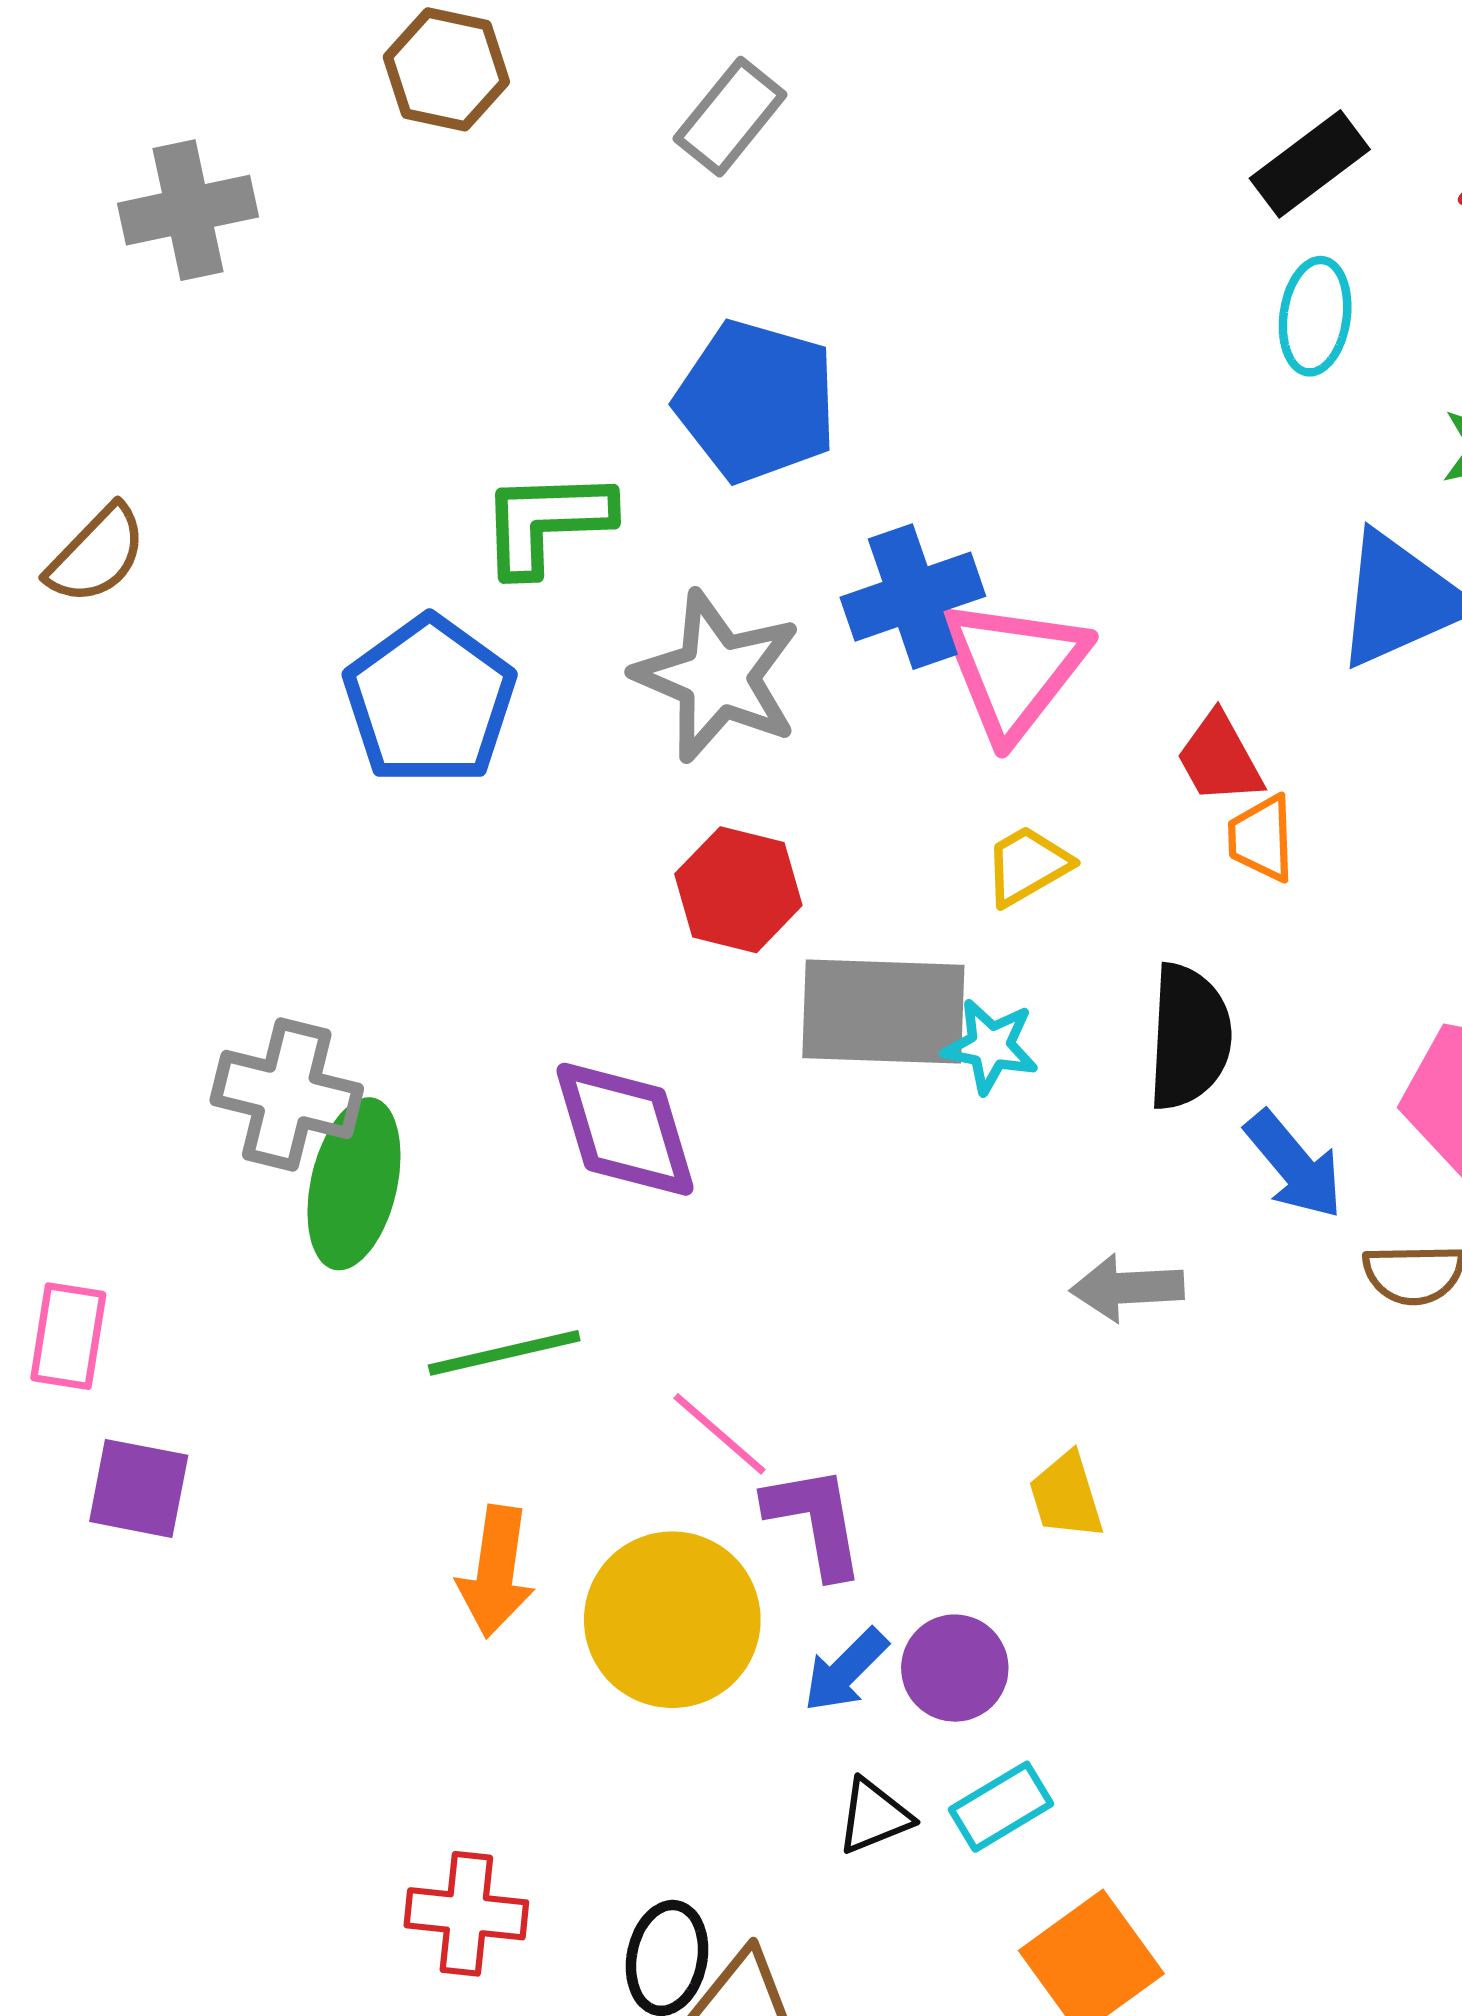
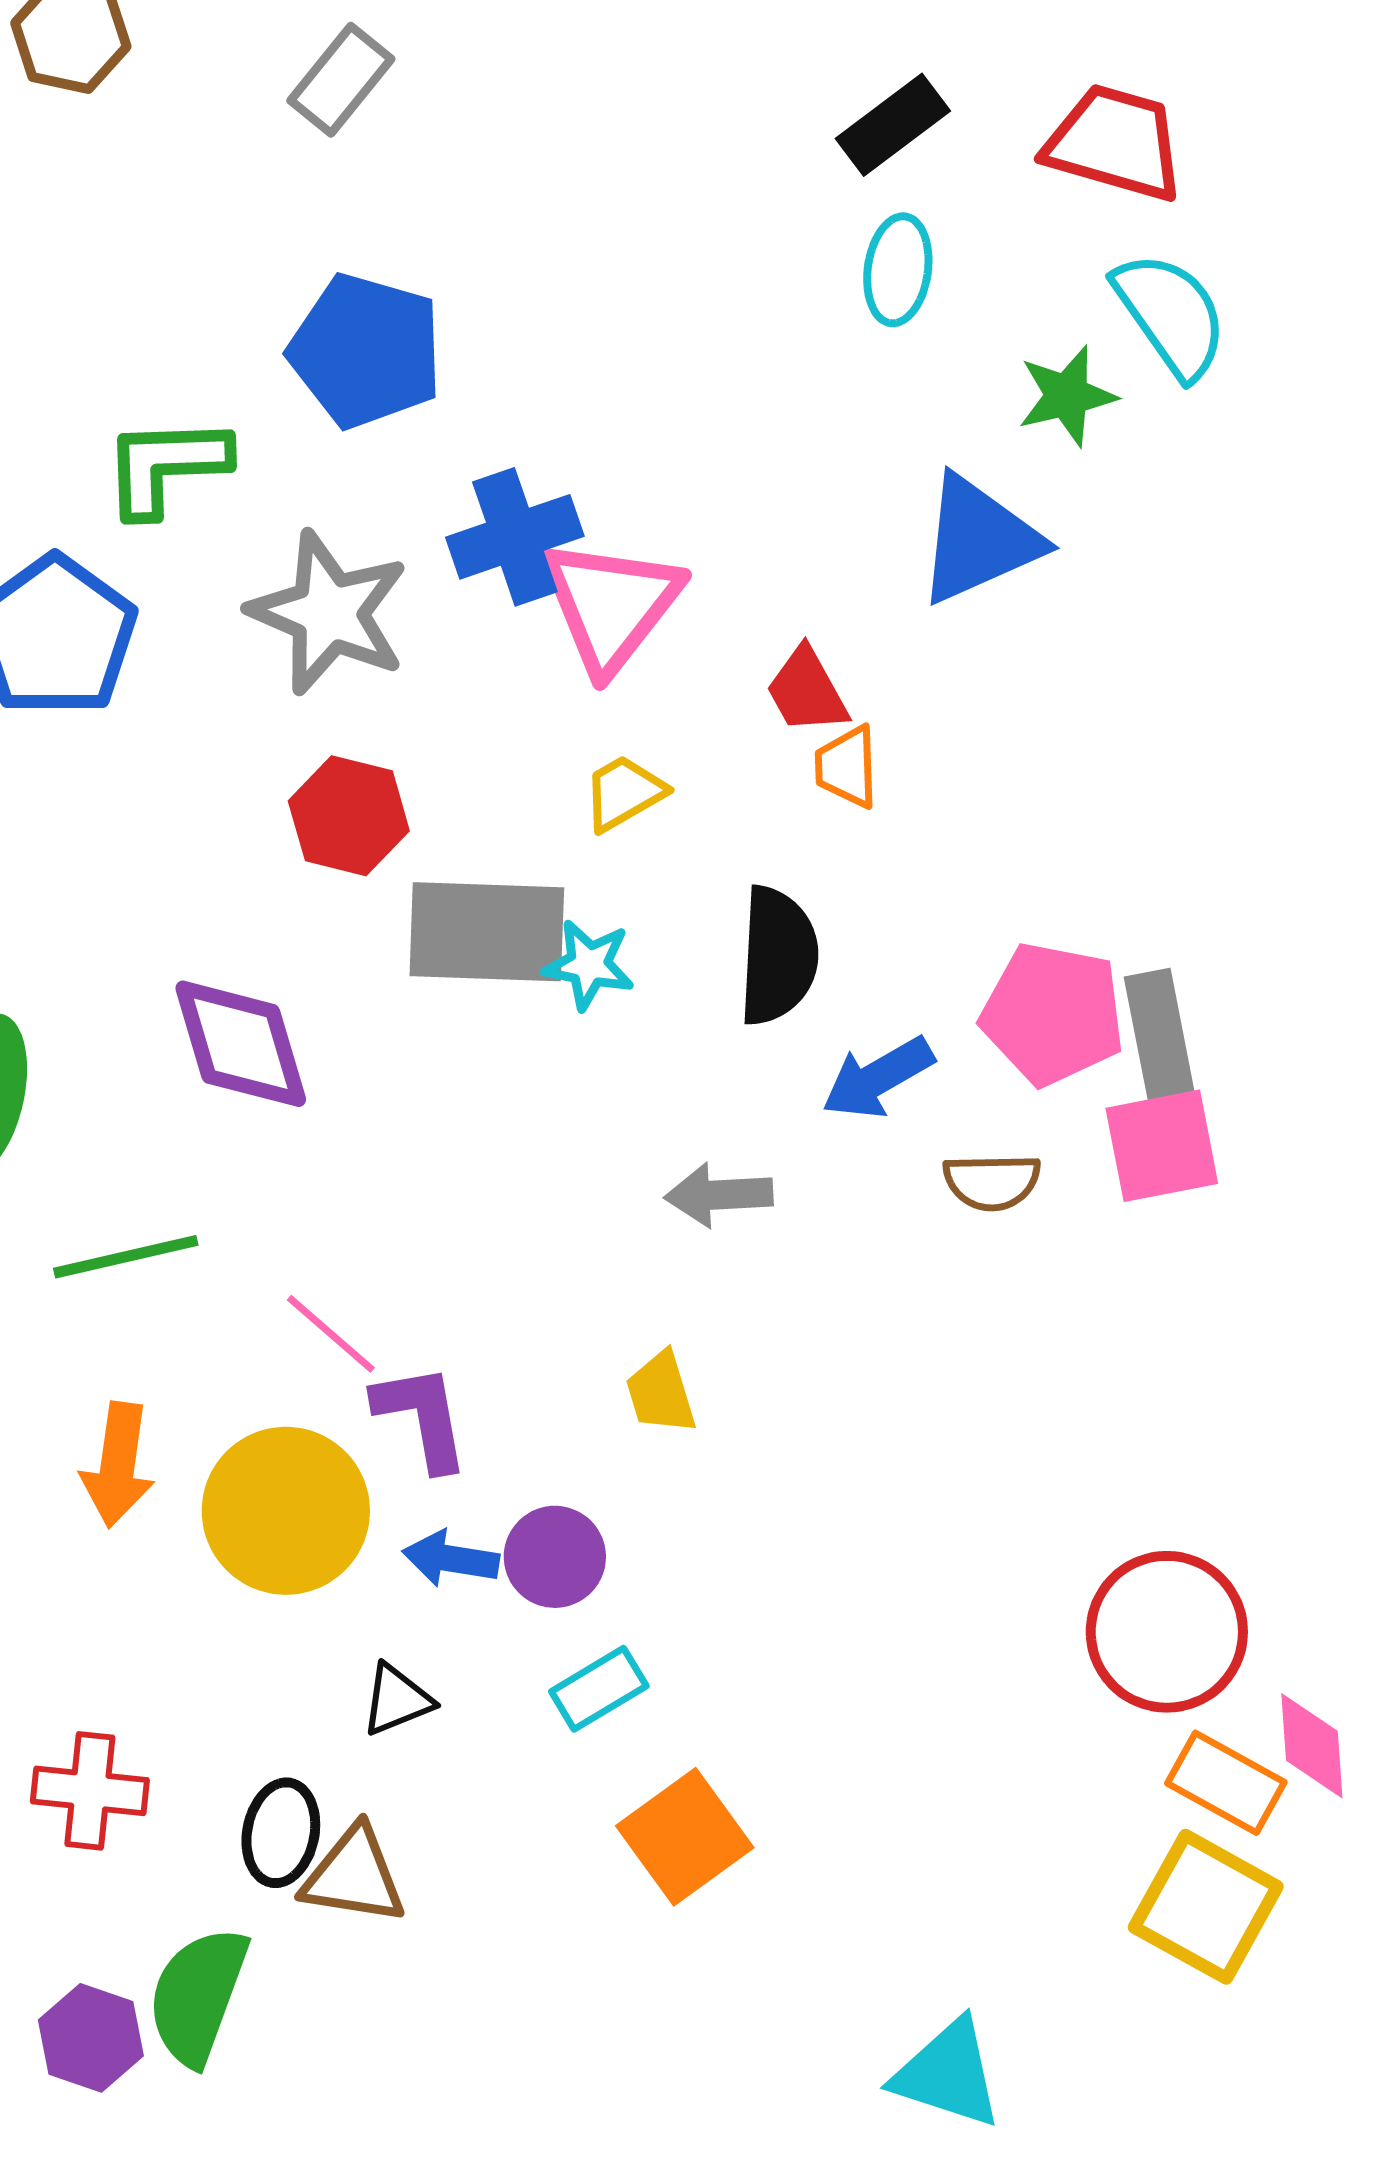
blue arrow: (1294, 1165) -> (878, 1078), turned 100
blue arrow: (846, 1670) -> (451, 1559), turned 54
black triangle: (874, 1816) -> (397, 1700), moved

